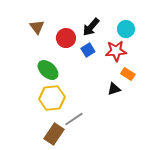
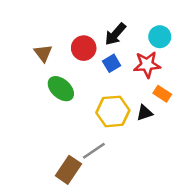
brown triangle: (37, 27) -> (43, 53), moved
yellow hexagon: (52, 98) -> (113, 111), moved

